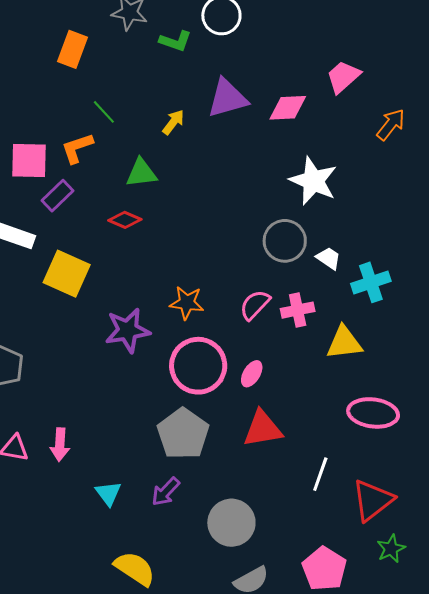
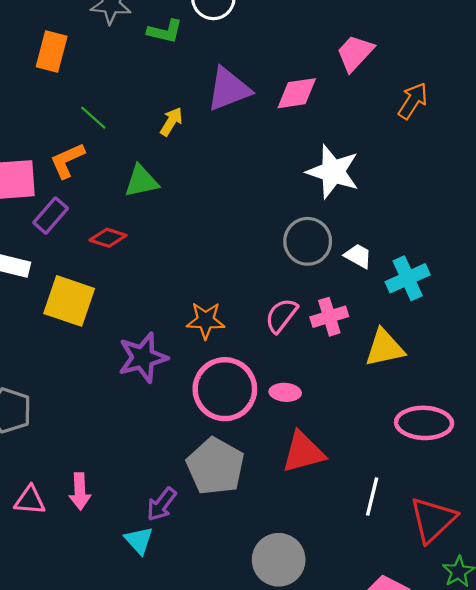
red diamond: (125, 220) -> (108, 238), moved
pink ellipse: (252, 374) -> (285, 392), turned 68
purple arrow: (166, 492) -> (161, 504), moved

